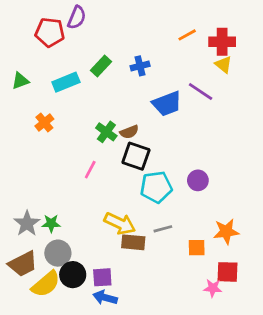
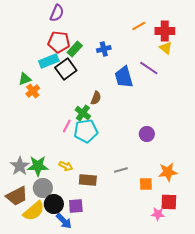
red pentagon: (50, 32) -> (59, 42), moved
green triangle: (20, 81) -> (25, 79), moved
blue trapezoid: (167, 104) -> (124, 77), turned 95
green cross: (106, 132) -> (83, 113), moved
brown semicircle: (129, 132) -> (96, 98), turned -48
black square: (136, 156) -> (66, 69), moved, turned 35
cyan pentagon: (156, 187) -> (86, 131), moved
green star: (51, 223) -> (38, 166), size x1.5
yellow arrow: (120, 223) -> (66, 166), moved, size x0.6
brown rectangle: (133, 242) -> (88, 180), moved
blue arrow: (105, 298) -> (64, 221), moved, turned -150

